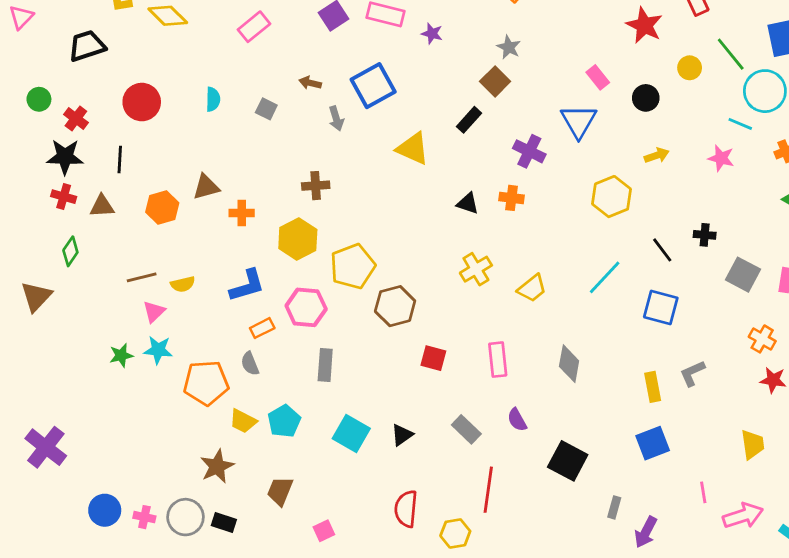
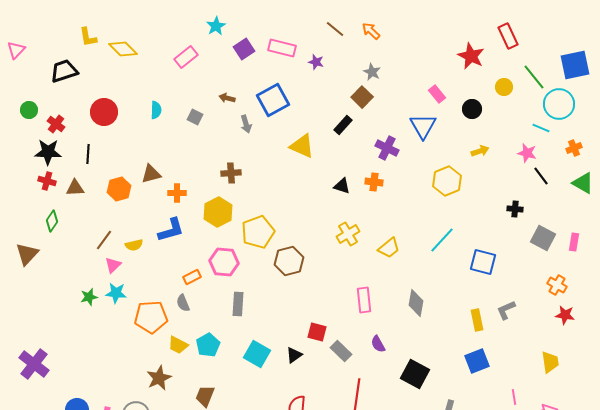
black line: (662, 250) -> (541, 176), moved
brown line: (142, 277) -> (104, 240), turned -40
blue L-shape: (247, 286) -> (171, 230), moved
red square: (433, 358) -> (317, 332), moved

